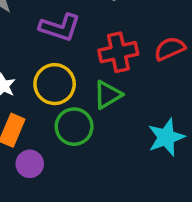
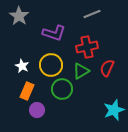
red semicircle: (170, 49) -> (107, 68), moved, turned -42
cyan star: (166, 137) -> (114, 110), moved

